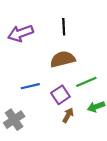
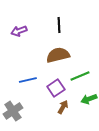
purple arrow: (21, 33) -> (19, 31), size x0.7

